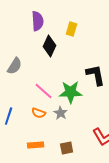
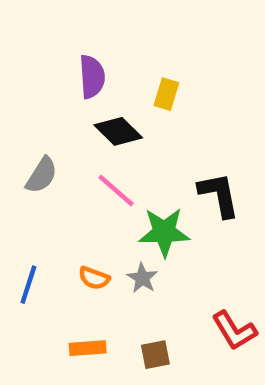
black diamond: (50, 46) -> (118, 131), turned -70
pink line: (44, 91) -> (116, 190), moved

